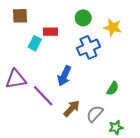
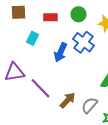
red rectangle: (51, 32) -> (50, 17), moved
blue cross: (88, 47) -> (84, 42), turned -30
blue arrow: (64, 76) -> (60, 52), moved

